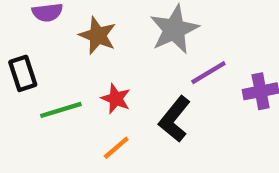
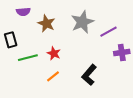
purple line: (208, 73) -> (109, 32), moved
black L-shape: (174, 119) -> (89, 75), moved

